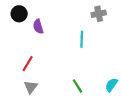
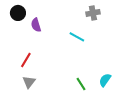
cyan line: (82, 39) -> (77, 37), turned -63
green line: (77, 86) -> (81, 84), moved

